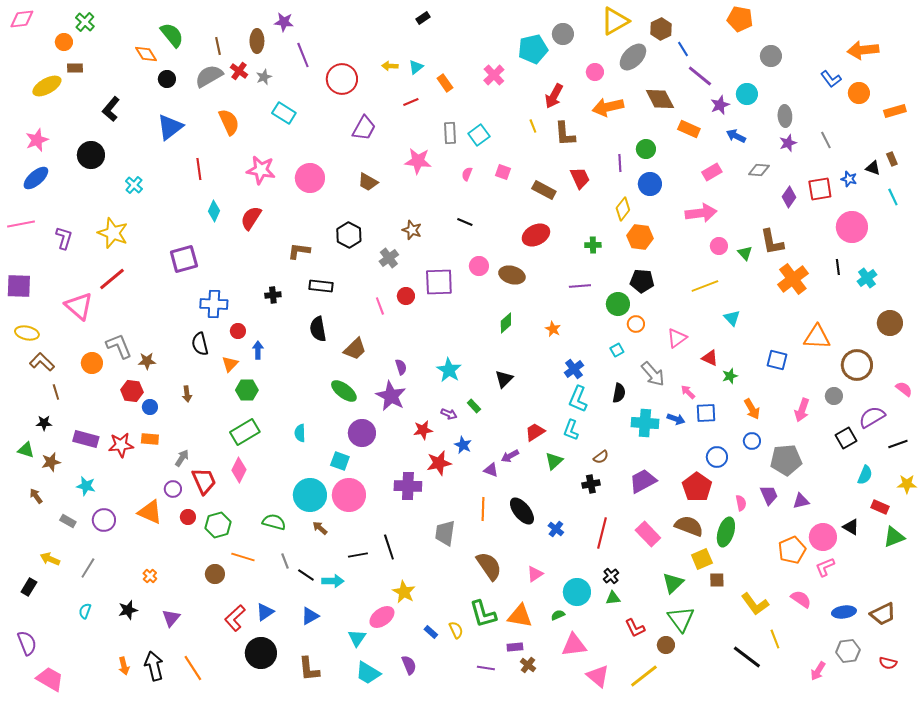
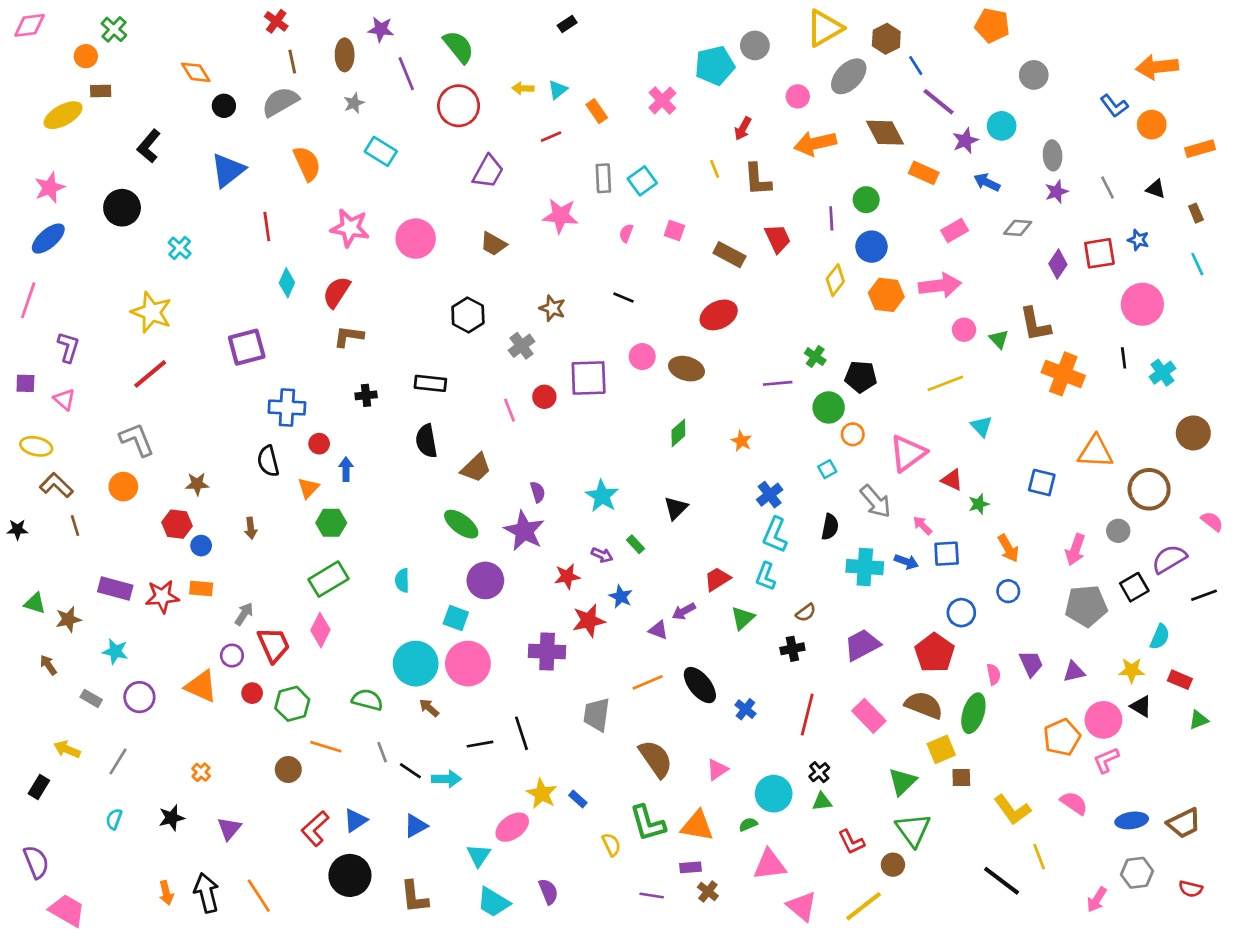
green semicircle: (172, 35) -> (459, 47), moved
red cross: (239, 71) -> (276, 21), moved
red arrow: (554, 96) -> (743, 129), size x0.7
black triangle: (873, 168) -> (1156, 189), moved
pink line: (21, 224) -> (28, 300), turned -60
orange hexagon: (640, 237) -> (886, 295), moved
purple L-shape: (64, 238) -> (68, 347), moved
green cross: (593, 245) -> (815, 357), moved, turned 35
brown L-shape: (299, 251) -> (349, 336), moved
orange cross: (793, 279) -> (1063, 374), turned -32
purple square: (19, 286) -> (25, 383), size x0.6
pink triangle: (79, 306) -> (64, 399), moved, size x0.6
pink triangle: (677, 338) -> (908, 453), size x1.4
gray L-shape: (119, 346) -> (137, 440), moved
black star: (44, 423) -> (17, 529), moved
gray pentagon: (786, 460) -> (1086, 606), moved
yellow star: (907, 484) -> (1132, 670), moved
orange line: (483, 509) -> (648, 682), turned 65
green triangle: (894, 537) -> (1199, 720), size x0.7
blue rectangle: (431, 632) -> (578, 799), moved

